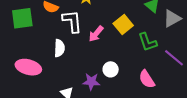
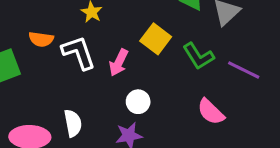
white semicircle: (59, 48) -> (73, 123), moved
white circle: (111, 69) -> (138, 102), moved

